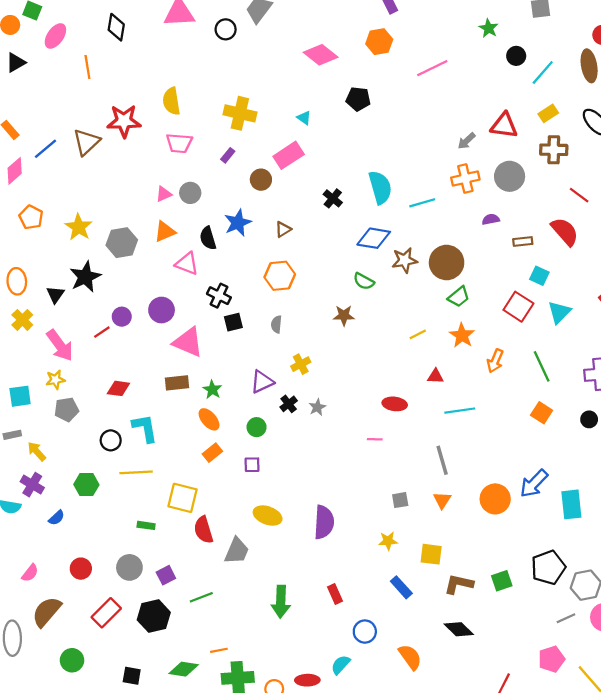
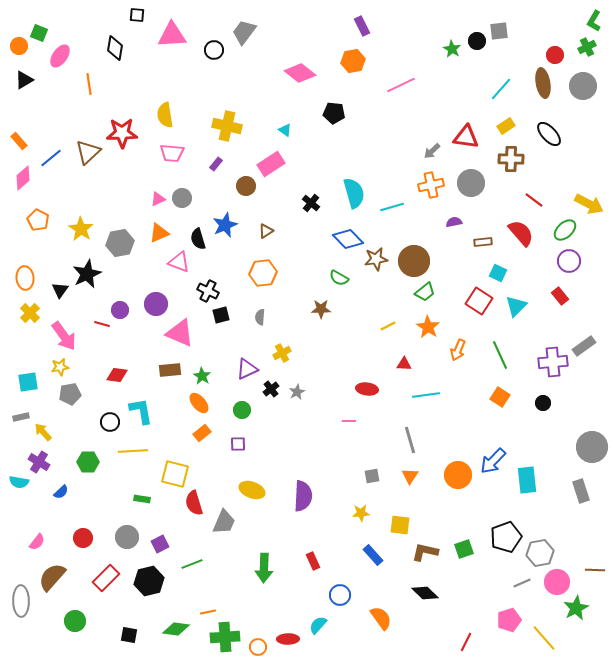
black circle: (516, 56) -> (477, 41), moved
blue diamond: (374, 238) -> (348, 239), turned 36
red line: (102, 332) -> (102, 324), turned 49

